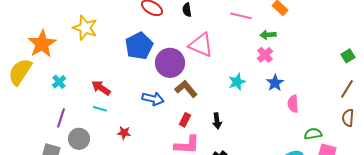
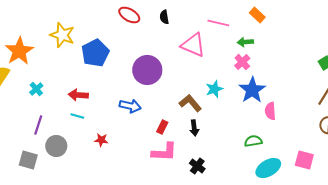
pink triangle: (201, 45) -> (193, 45), moved
blue pentagon: (139, 46) -> (95, 53), moved
blue star: (275, 83) -> (252, 90), size x1.5
red arrow: (101, 88) -> (78, 95), turned -30
brown L-shape: (186, 89) -> (190, 103), moved
green semicircle: (313, 134) -> (253, 141), moved

